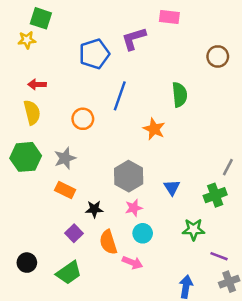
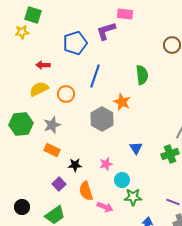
pink rectangle: (169, 17) -> (125, 14), moved
red arrow: (37, 84) -> (43, 65), moved
yellow semicircle: (32, 112) -> (39, 89), moved, turned -102
gray hexagon: (129, 176) -> (102, 119), moved
green star: (194, 229) -> (133, 197), moved
cyan circle: (143, 233) -> (122, 180), moved

